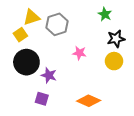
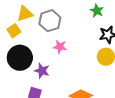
pink star: (79, 53) -> (60, 47), moved

